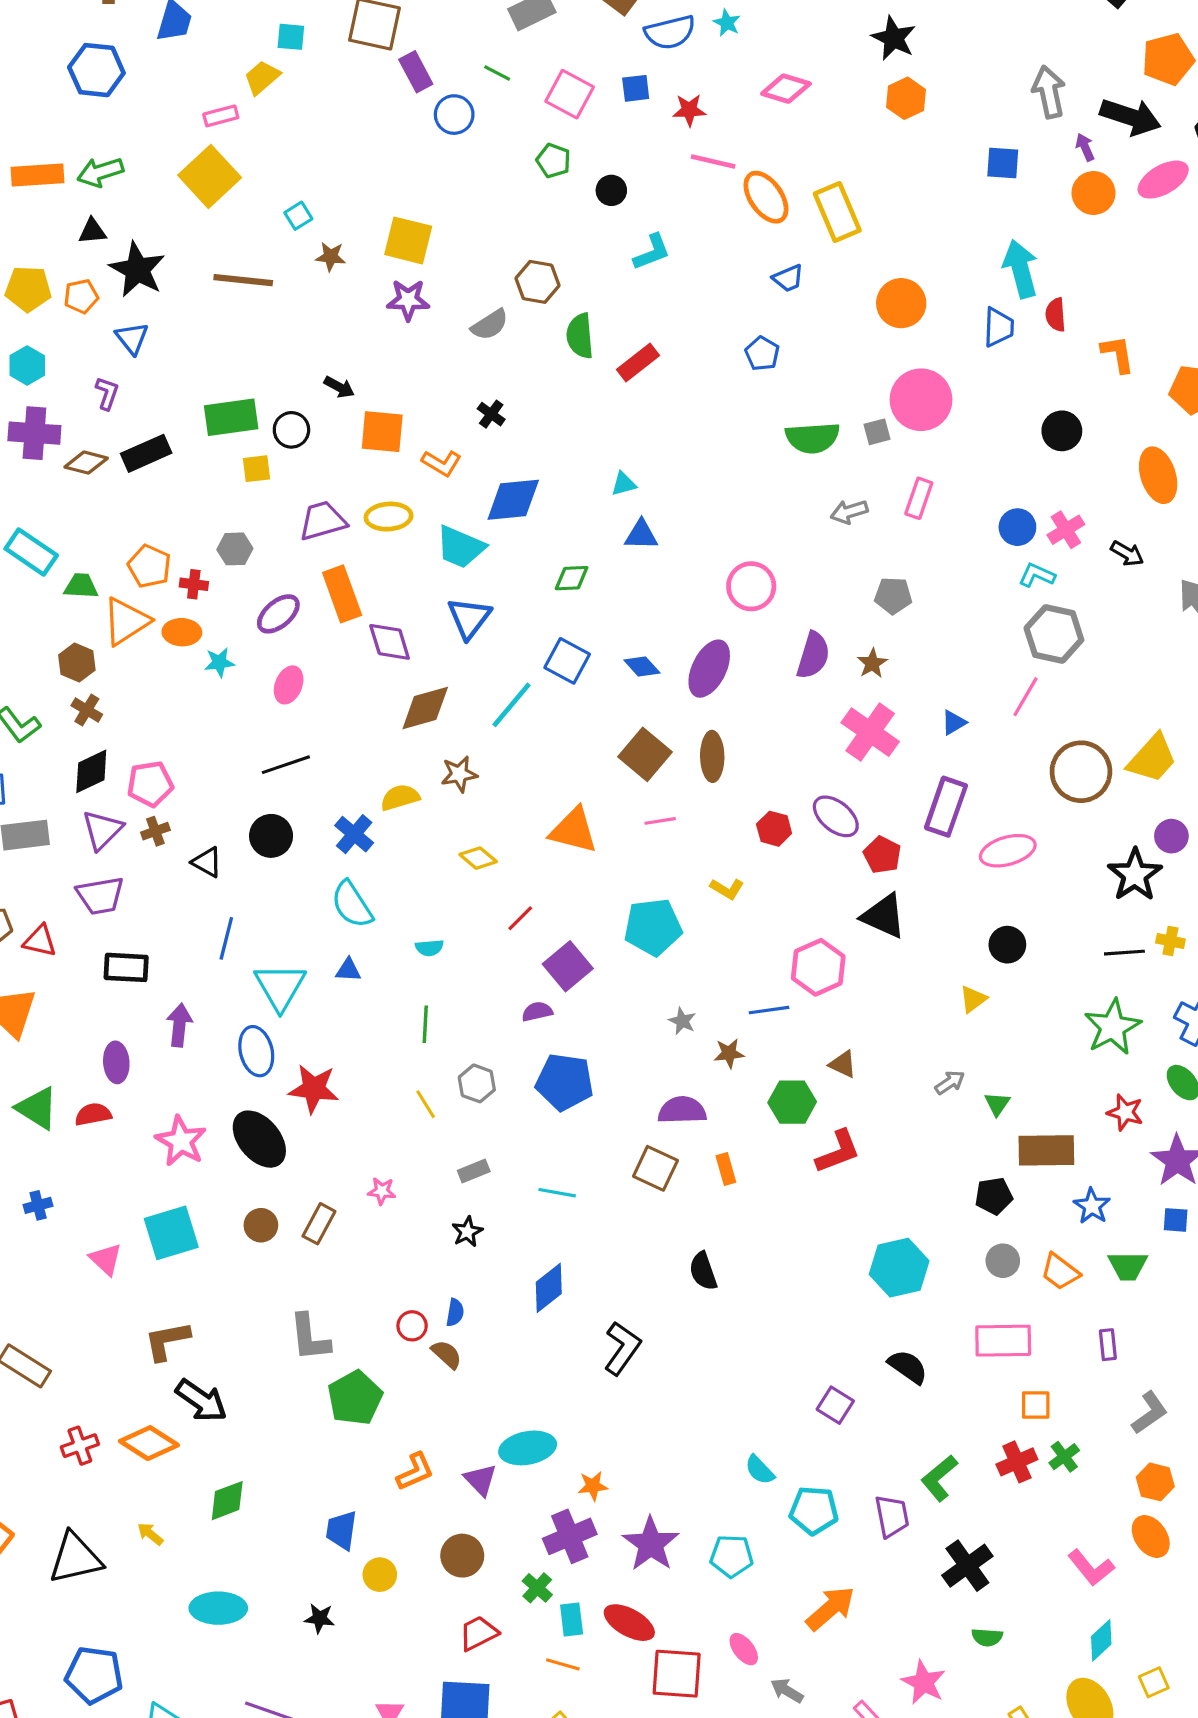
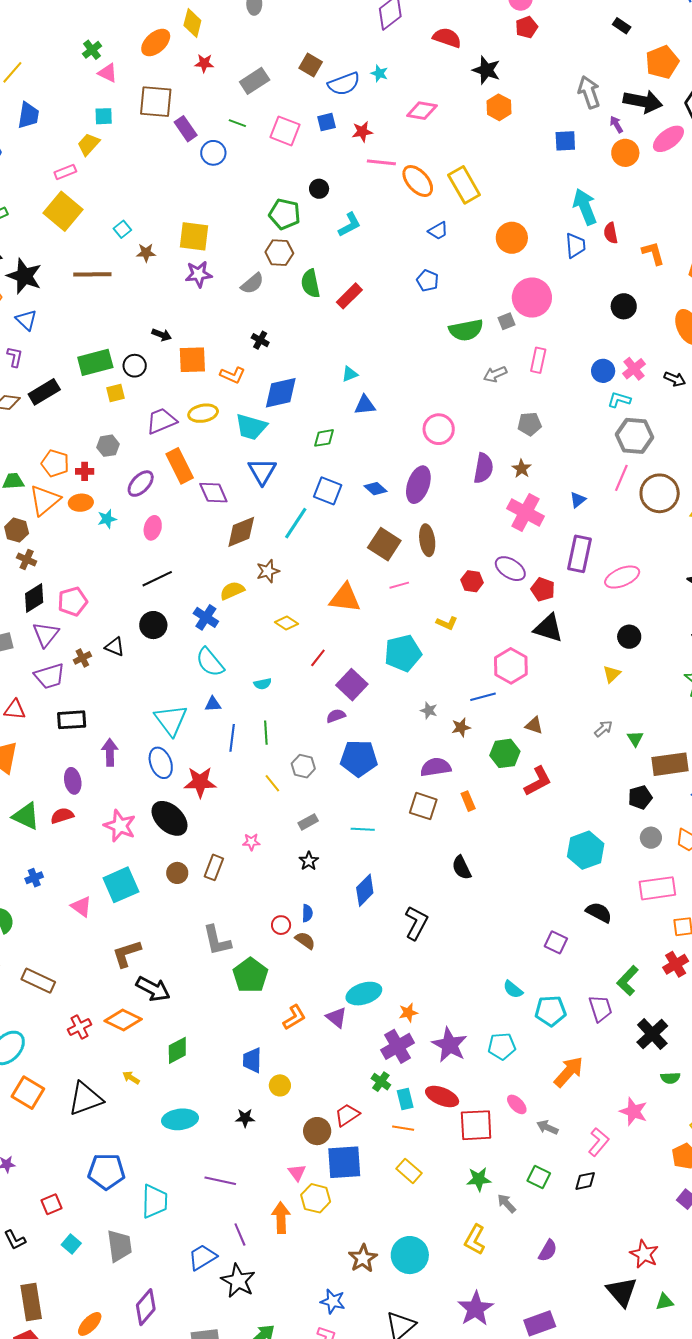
green pentagon: (553, 161) -> (285, 214), moved, size x1.4
brown circle: (1081, 772) -> (660, 493), moved
brown cross: (155, 831) -> (82, 658), moved
blue line: (226, 938) -> (232, 738), moved
brown circle: (462, 1556) -> (317, 1131), moved

